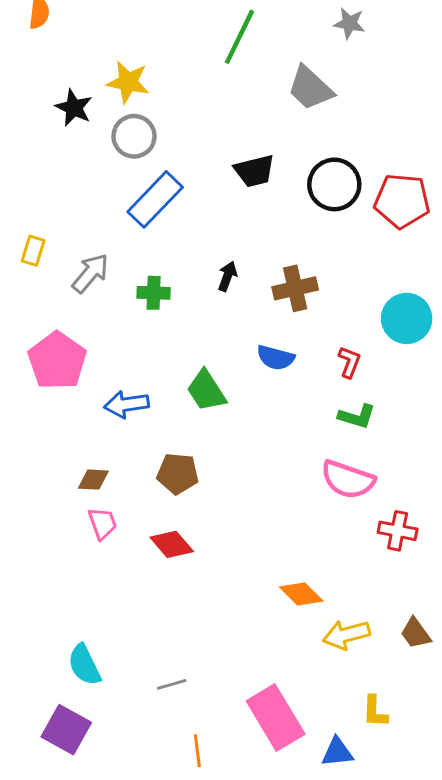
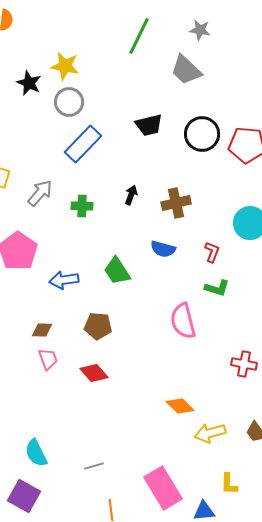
gray star: (349, 23) -> (200, 30), moved
pink semicircle: (348, 480) -> (183, 321), moved, turned 57

